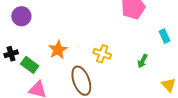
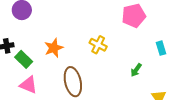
yellow cross: (102, 54) -> (98, 45), moved

